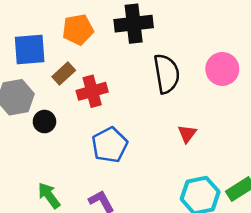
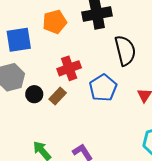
brown rectangle: (64, 73) -> (58, 96), moved
blue pentagon: (110, 145) -> (103, 88), moved

